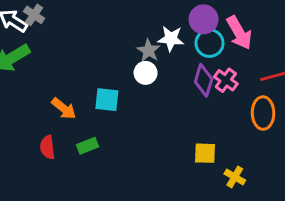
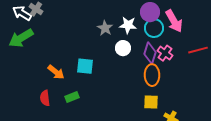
gray star: (149, 51) -> (105, 28), moved
white circle: (146, 73) -> (123, 48), moved
orange ellipse: (263, 113) -> (152, 75), moved

